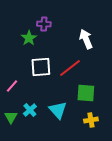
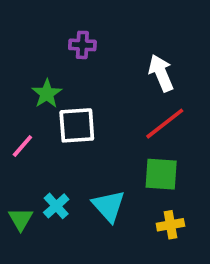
green star: (29, 38) -> (47, 94), moved
red line: (70, 68) -> (165, 124), moved
pink line: (12, 86) -> (22, 146), moved

